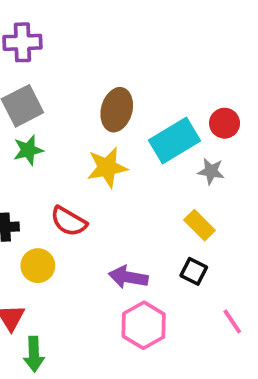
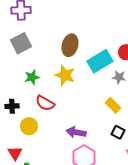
green star: (28, 150) -> (32, 77), moved
yellow star: (107, 167) -> (65, 75), turned 30
black square: (194, 271) -> (118, 132), moved

